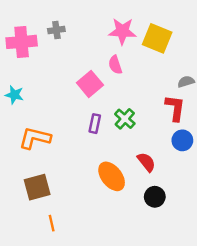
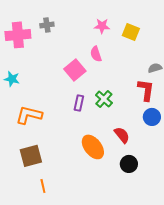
pink star: (122, 31) -> (102, 26), size x0.7
yellow square: (157, 38) -> (131, 32), size x0.7

